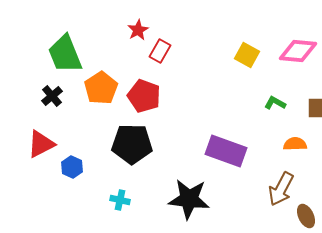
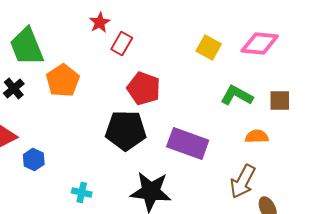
red pentagon: (144, 96) -> (144, 88), moved
green L-shape: (275, 103) -> (237, 95), size x1.5
black pentagon: (132, 144) -> (126, 130), moved

